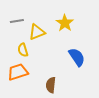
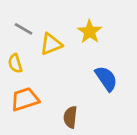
gray line: (17, 21) -> (23, 29), turned 40
yellow semicircle: (23, 50) -> (15, 63), moved

